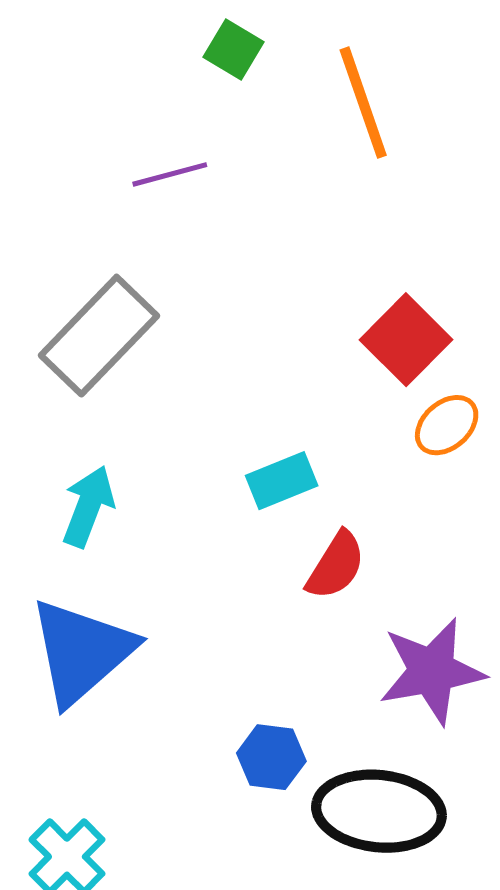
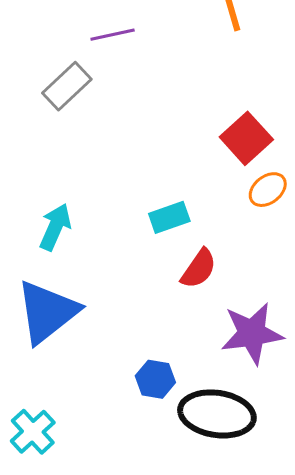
gray rectangle: (99, 336) -> (67, 86), moved, size x0.7

